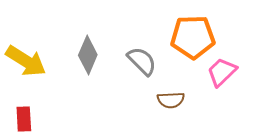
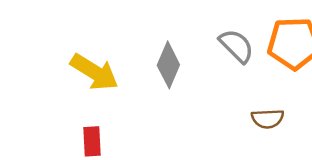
gray semicircle: (142, 61) -> (237, 46), moved

